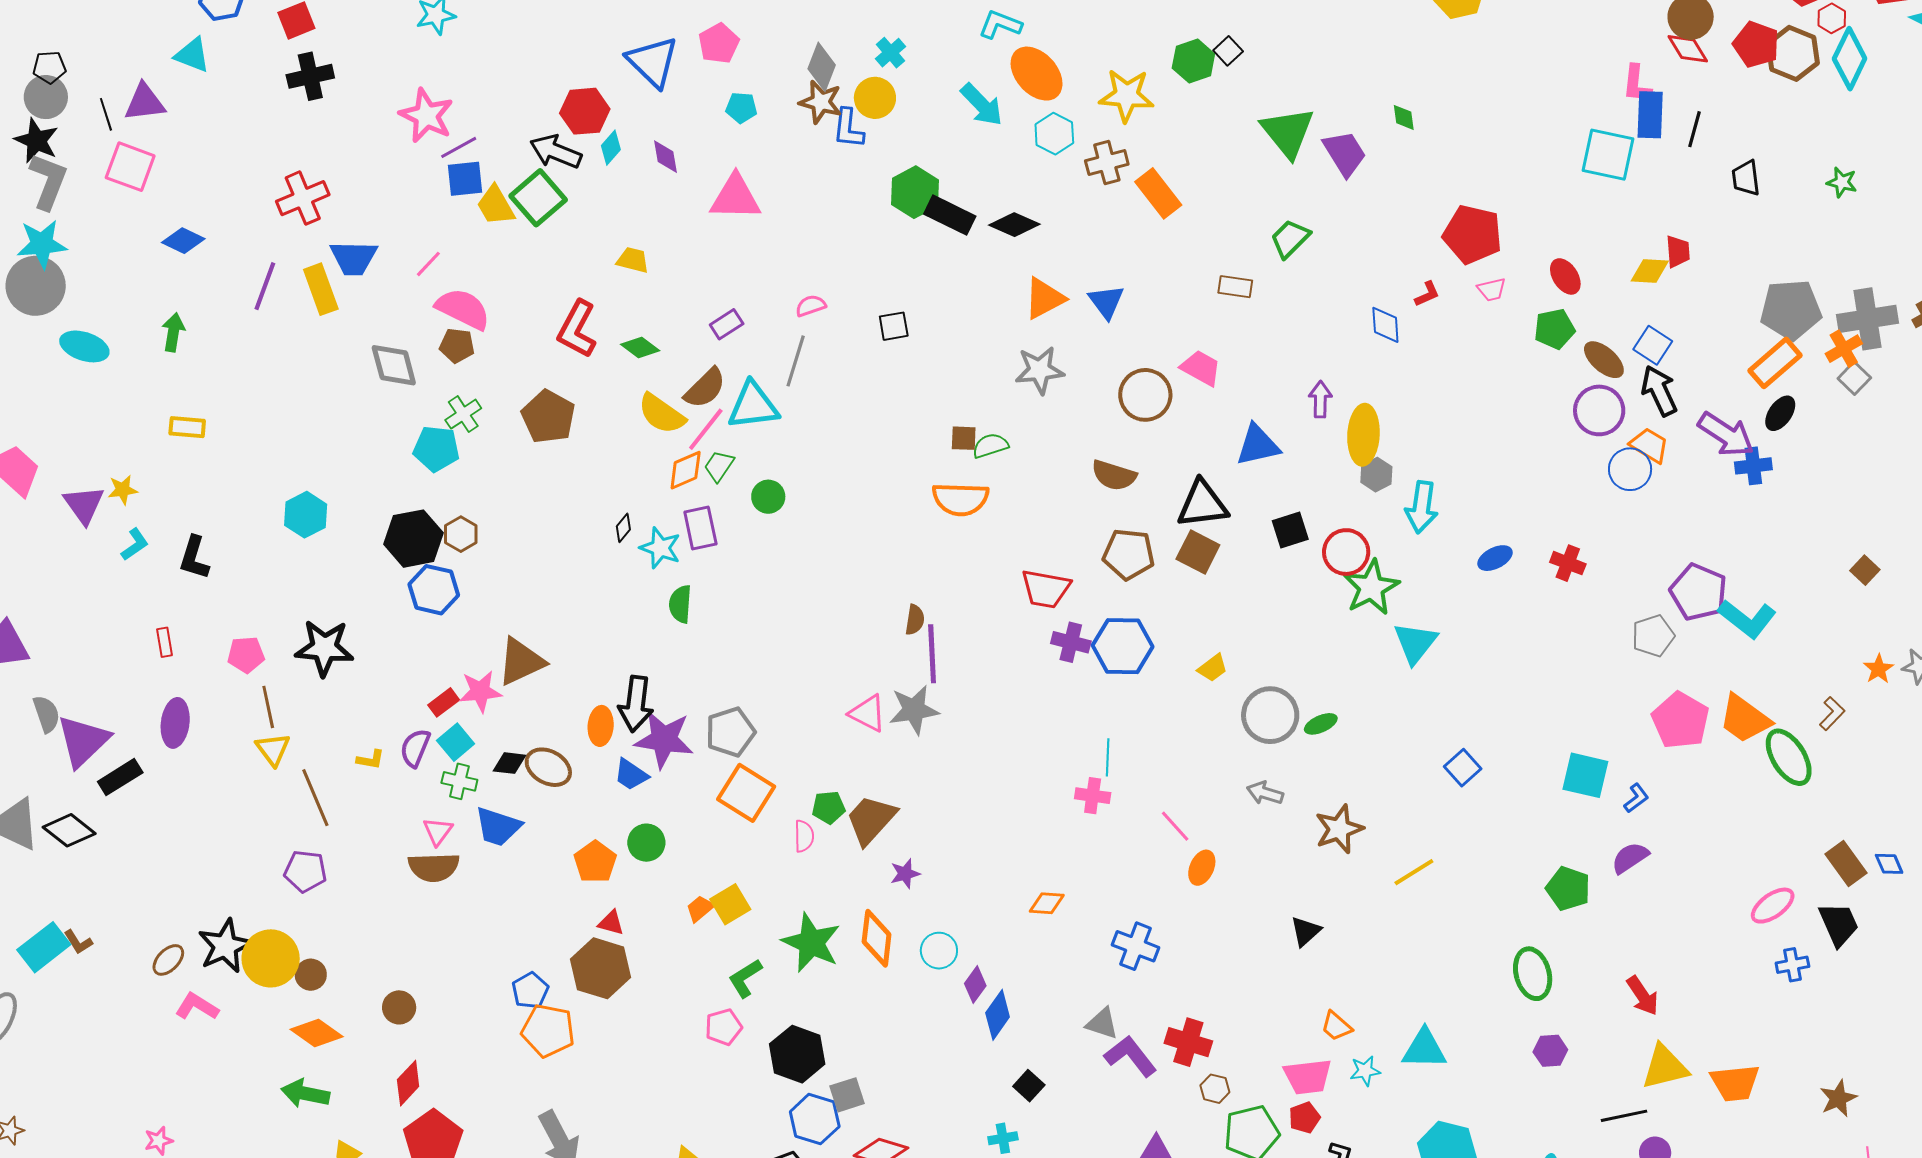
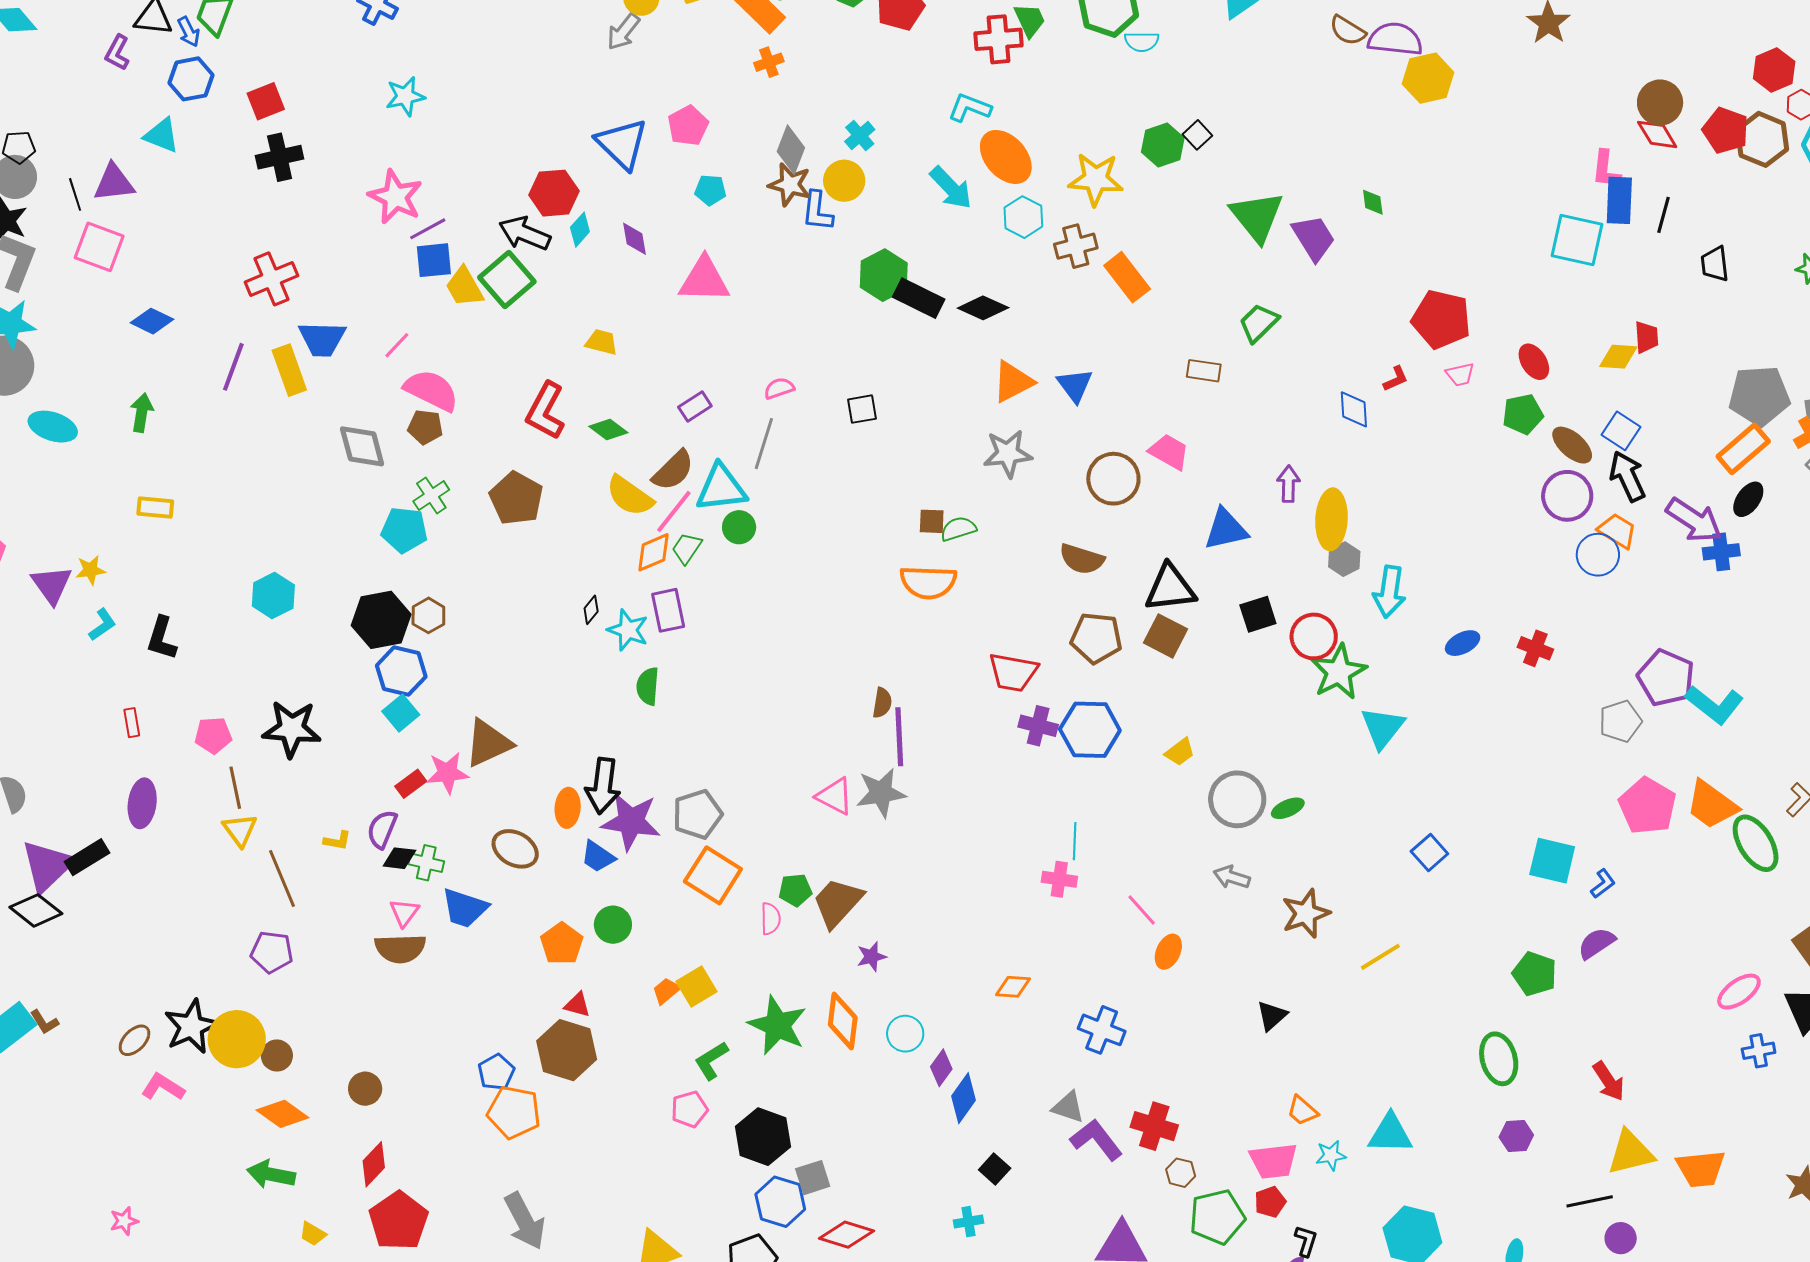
green circle: (768, 497) -> (739, 527), moved
purple triangle: (83, 741) -> (47, 866), moved
cyan square: (456, 742) -> (401, 713), moved
black diamond: (509, 763) -> (399, 858), moved

